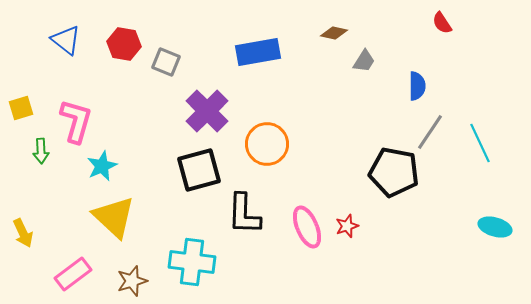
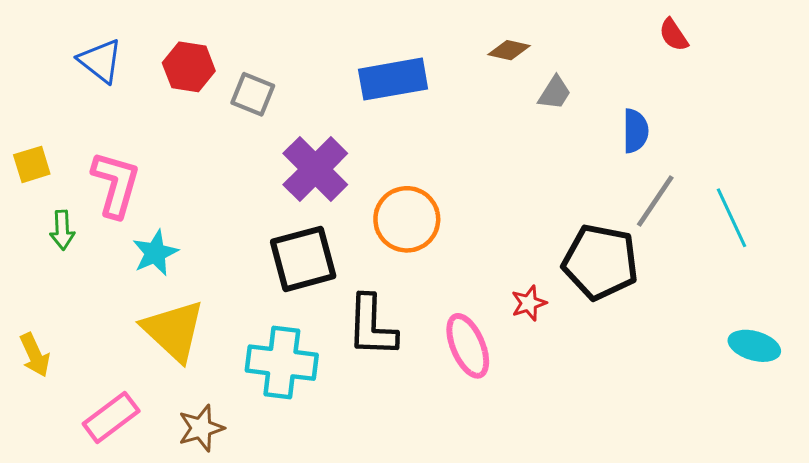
red star: (347, 226) -> (529, 303), moved
cyan cross: (192, 262) -> (282, 363), moved

